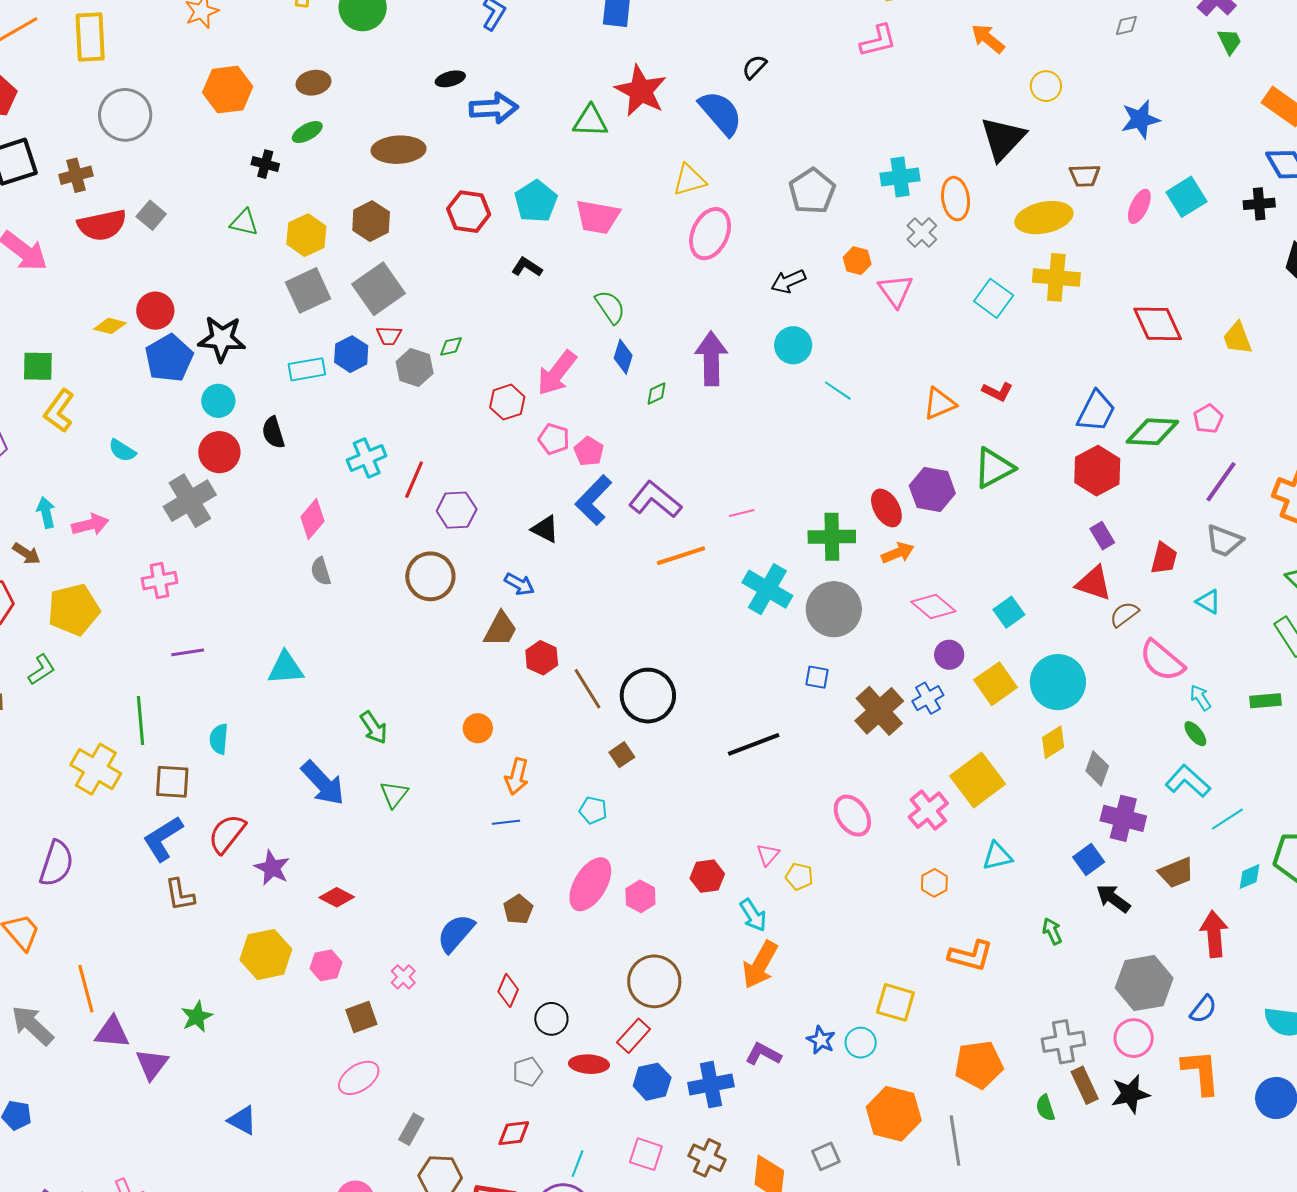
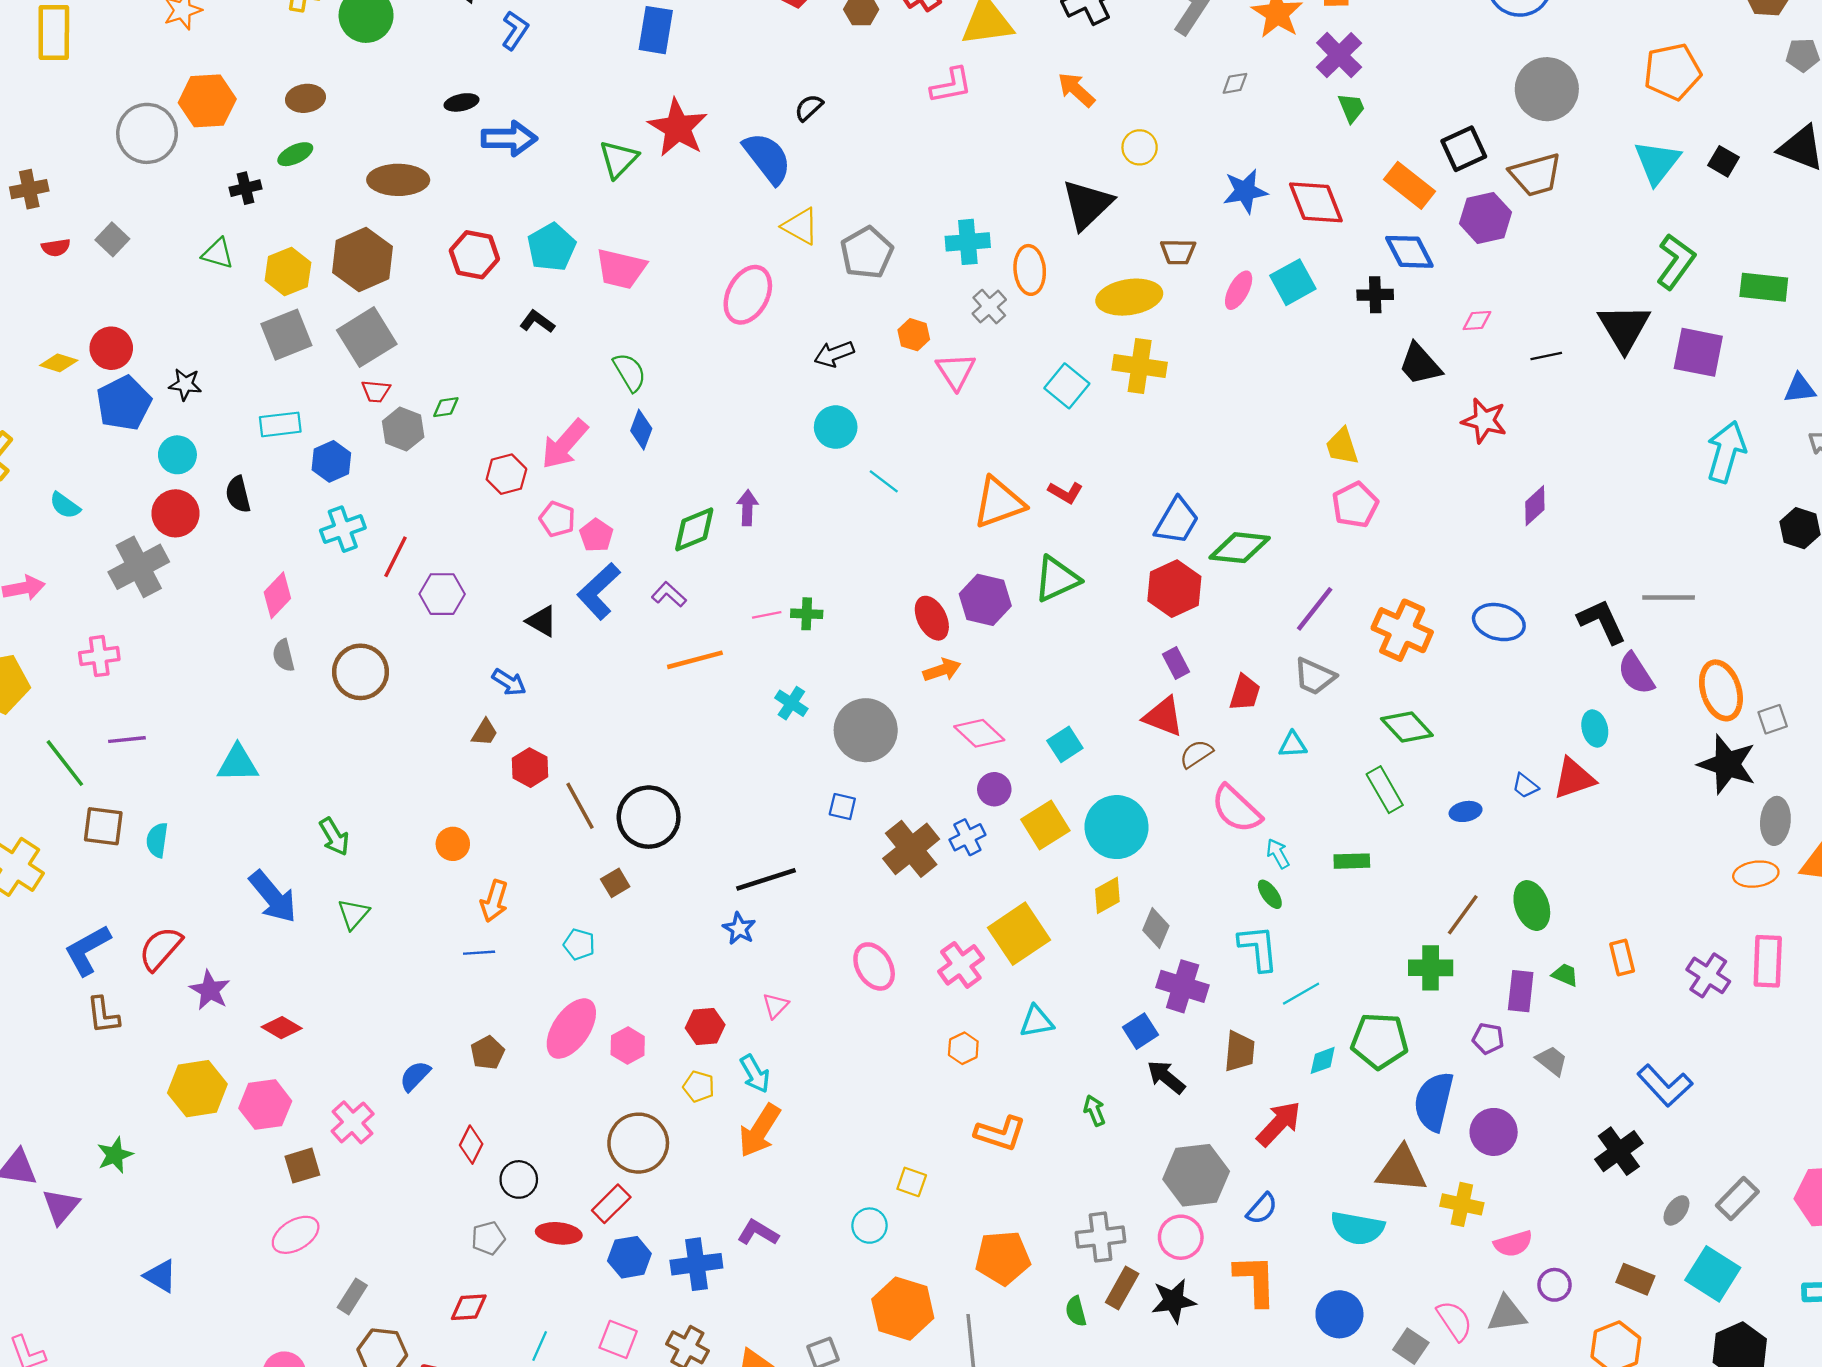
gray circle: (125, 115) -> (147, 133), moved
green triangle: (590, 121) -> (619, 159), turned -51
black cross: (265, 164) -> (245, 188), turned -32
yellow triangle: (689, 180) -> (800, 226), moved, turned 42
brown hexagon: (371, 221) -> (363, 260), size x1.4
red semicircle: (102, 225) -> (56, 248), size x0.5
red diamond: (1158, 324) -> (1316, 202), moved
black star: (222, 339) -> (185, 384), size x0.6
blue hexagon: (351, 354) -> (331, 461), moved
purple arrow: (711, 359) -> (747, 508), moved, size x0.6
green diamond: (656, 394) -> (694, 529), moved, size x1.8
orange triangle: (940, 404) -> (999, 503), size x1.4
pink pentagon: (1208, 419) -> (1355, 505), moved, size x1.4
purple L-shape: (655, 500) -> (669, 594), size x0.6
green cross: (832, 537) -> (807, 614), moved, size x0.6
brown circle: (430, 576) -> (361, 672), moved
cyan cross: (767, 589) -> (791, 703), size x0.6
cyan triangle: (1208, 602) -> (1293, 745), turned -36
brown trapezoid: (500, 629) -> (485, 732), size x0.7
green line: (141, 721) -> (65, 763), moved, turned -36
cyan L-shape: (1188, 781) -> (1258, 948), turned 39
brown square: (172, 782) -> (103, 826), moved
brown trapezoid: (1176, 873) -> (1240, 1051), turned -66
yellow pentagon: (799, 876) -> (699, 1087), moved
blue semicircle: (456, 933) -> (415, 1076), size x0.7
red arrow: (1214, 934) -> (1279, 1124), turned 45
pink hexagon: (326, 965) -> (265, 1105), size x1.4
pink cross: (403, 977) -> (353, 1122), size x1.5
yellow square: (895, 1002) -> (912, 1182), size x0.7
blue star: (821, 1040) -> (739, 929), moved
brown rectangle: (1085, 1085) -> (1122, 1288), turned 51

